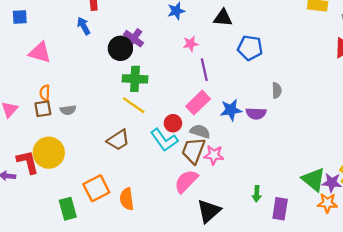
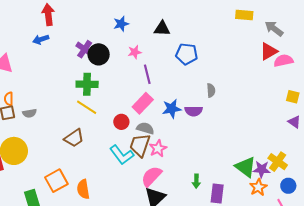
blue arrow: (84, 26) -> (41, 39), turned -77
black circle: (120, 48) -> (99, 54), moved
cyan L-shape: (164, 140) -> (122, 155), moved
pink star: (214, 155) -> (158, 148), turned -30
pink semicircle: (186, 181) -> (151, 176), moved
orange star: (327, 203) -> (258, 187), turned -30

